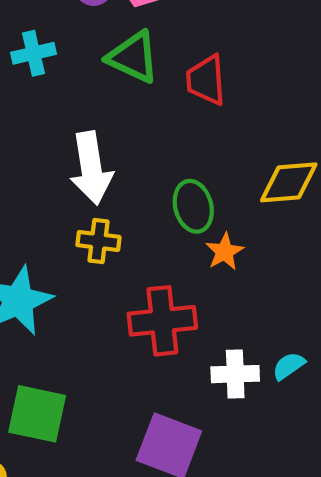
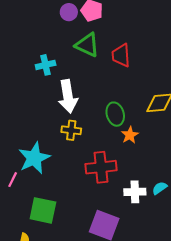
cyan cross: (33, 53) -> (46, 65), moved

